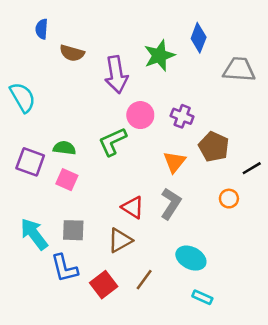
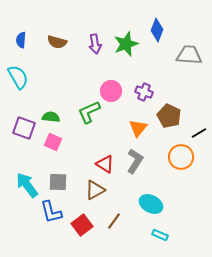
blue semicircle: (42, 29) -> (21, 40), moved
purple arrow: (116, 75) -> (95, 44), moved, size x0.7
orange circle: (229, 199) -> (181, 157), size x1.6

